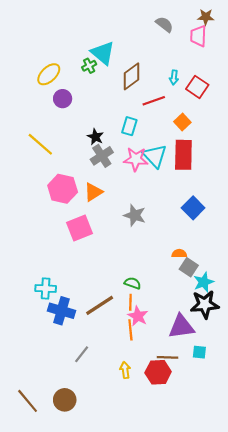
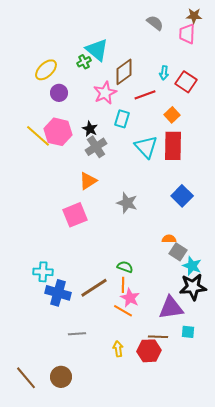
pink star: (136, 159) -> (105, 93), moved, turned -30
pink hexagon: (63, 189) -> (58, 132), moved
cyan star: (204, 282) -> (192, 266), turned -30
orange line: (130, 330) -> (123, 311), turned -54
gray line: (82, 354) -> (77, 334), turned 48

